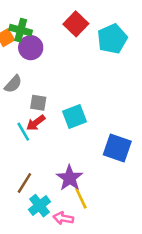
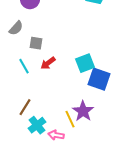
cyan square: (75, 117) -> (85, 63), moved
red arrow: (36, 123) -> (48, 63), moved
purple star: (70, 178) -> (83, 111), moved

